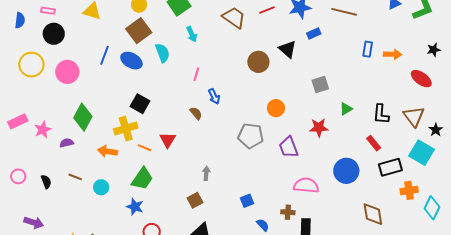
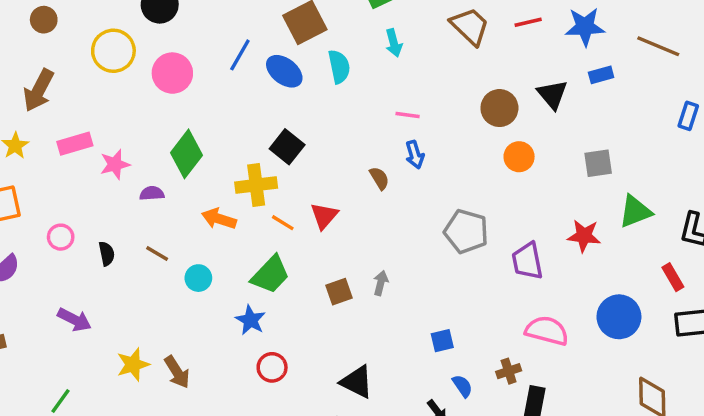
pink line: (196, 74) -> (408, 115), moved, turned 72
orange circle: (276, 108) -> (519, 157), moved
green triangle: (346, 109) -> (635, 211), size x1.5
brown square: (195, 200) -> (339, 292), moved
brown cross: (288, 212) -> (509, 371), turned -32

